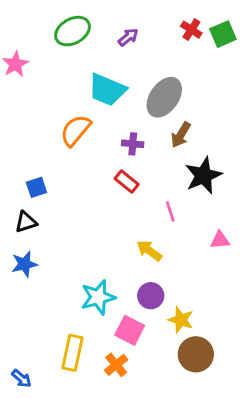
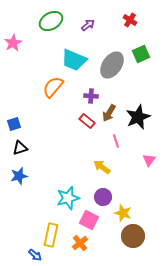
green square: (223, 34) -> (141, 54), moved
brown arrow: (181, 135) -> (109, 113), moved
blue square: (36, 187) -> (14, 124), moved
pink triangle: (220, 240) -> (149, 160), turned -48
blue arrow: (21, 378) -> (35, 255), moved

